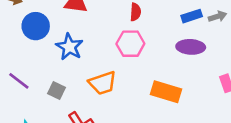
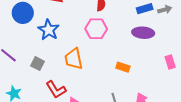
orange trapezoid: (103, 83) -> (74, 59), turned 95
orange rectangle: (166, 92) -> (123, 67), size x0.6

